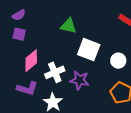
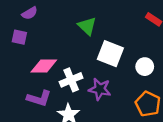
green triangle: (68, 26) -> (87, 26), turned 30
purple square: (19, 34) -> (19, 37), moved
pink diamond: (31, 61) -> (44, 66), turned 40

